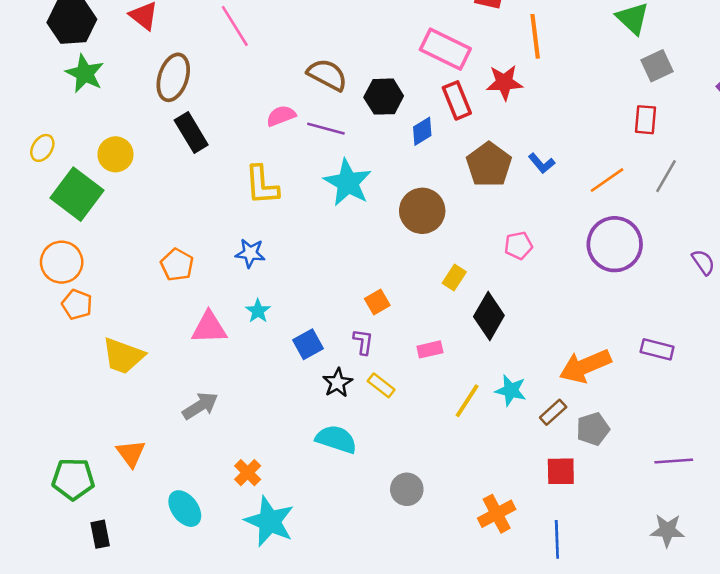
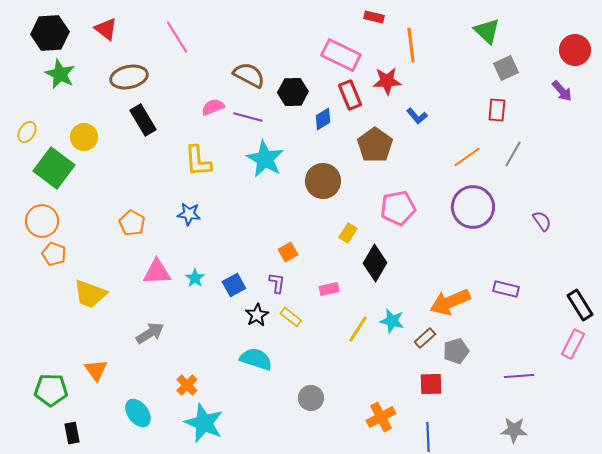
brown ellipse: (173, 77) -> (129, 77), turned 60
blue L-shape: (542, 163) -> (417, 116), moved
pink pentagon: (518, 245) -> (398, 208), size x1.6
cyan star: (258, 311) -> (195, 278), moved

